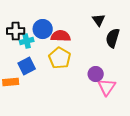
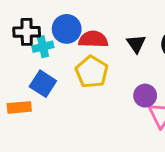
black triangle: (99, 20) -> (136, 44), moved
blue square: (27, 66) -> (43, 84), turned -30

